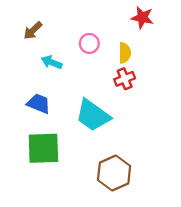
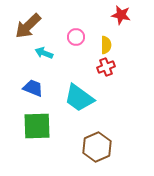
brown arrow: (33, 30) -> (28, 26), size x1.6

